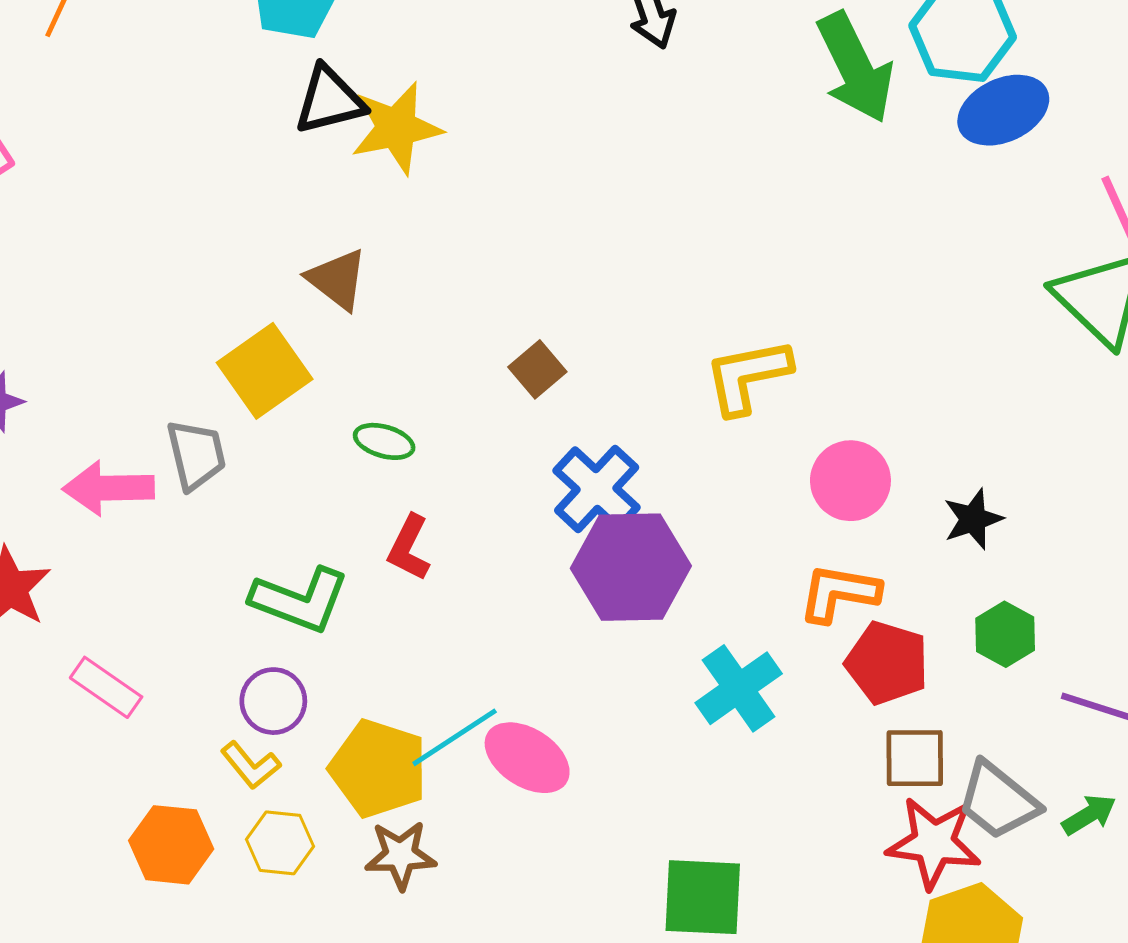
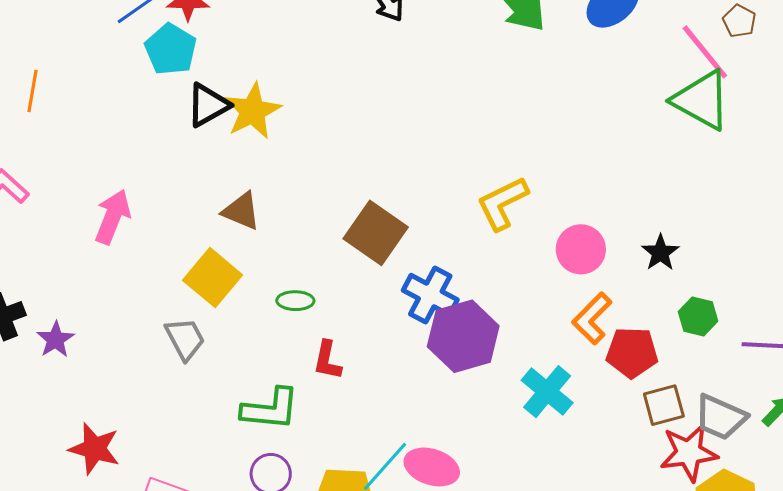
brown square: (537, 369) -> (376, 233), size x1.8
pink arrow: (108, 488) -> (113, 217), moved, turned 128
orange L-shape: (839, 593) -> (592, 318), turned -40

